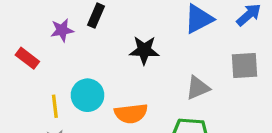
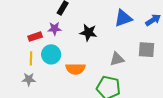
purple star: (62, 30) -> (55, 29), moved
red rectangle: (27, 58) -> (35, 37), moved, turned -64

